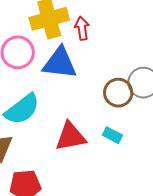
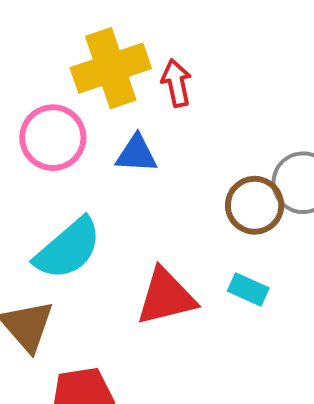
blue triangle: (60, 63) -> (136, 154), size x0.6

